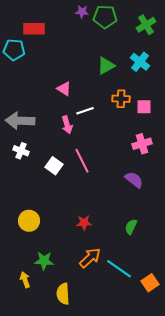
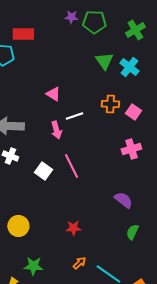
green triangle: (106, 66) -> (104, 61), moved, turned -36
pink square: (144, 107) -> (133, 112), turned 35
purple semicircle: (134, 180) -> (123, 200), moved
green semicircle: (131, 227) -> (132, 232), moved
orange arrow: (90, 258) -> (79, 263), size x0.6

